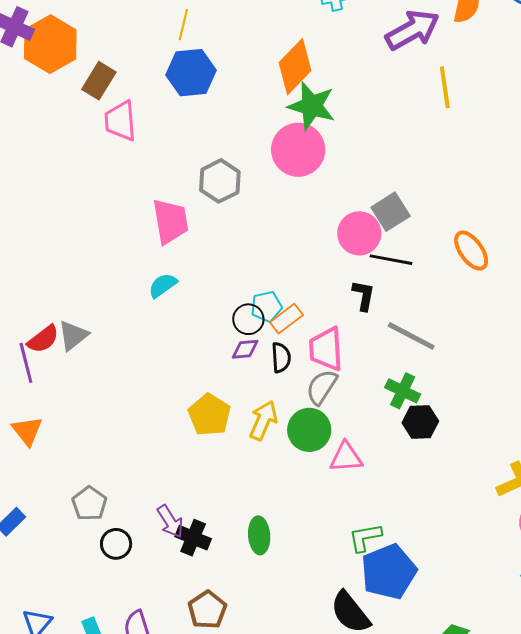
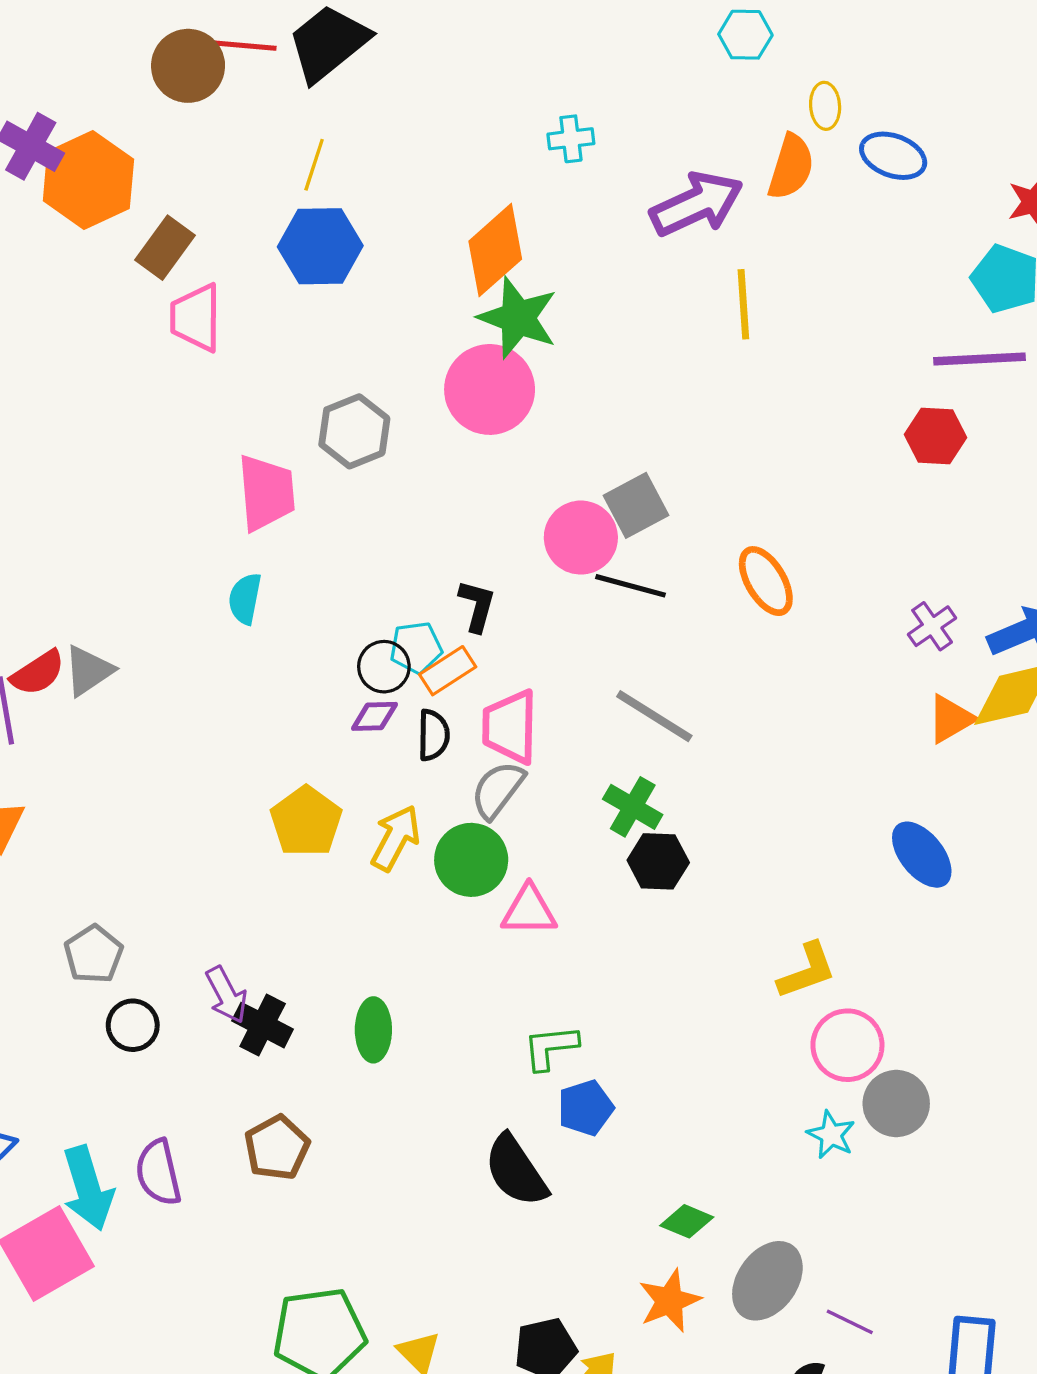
cyan semicircle: (163, 285) -> (245, 599), turned -48
black L-shape: (364, 295) -> (477, 606), moved
blue pentagon: (389, 572) -> (586, 1108), size x0.6

